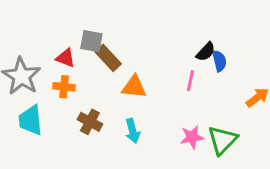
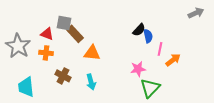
pink line: (190, 81) -> (160, 49), moved
cyan trapezoid: (31, 120) -> (26, 87), moved
pink star: (192, 137) -> (138, 69), moved

